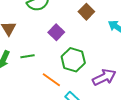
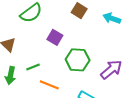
orange line: (51, 80) -> (49, 85), moved

